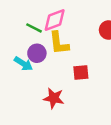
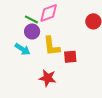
yellow L-shape: (59, 43) -> (52, 46), moved
purple circle: (37, 53) -> (32, 31), moved

